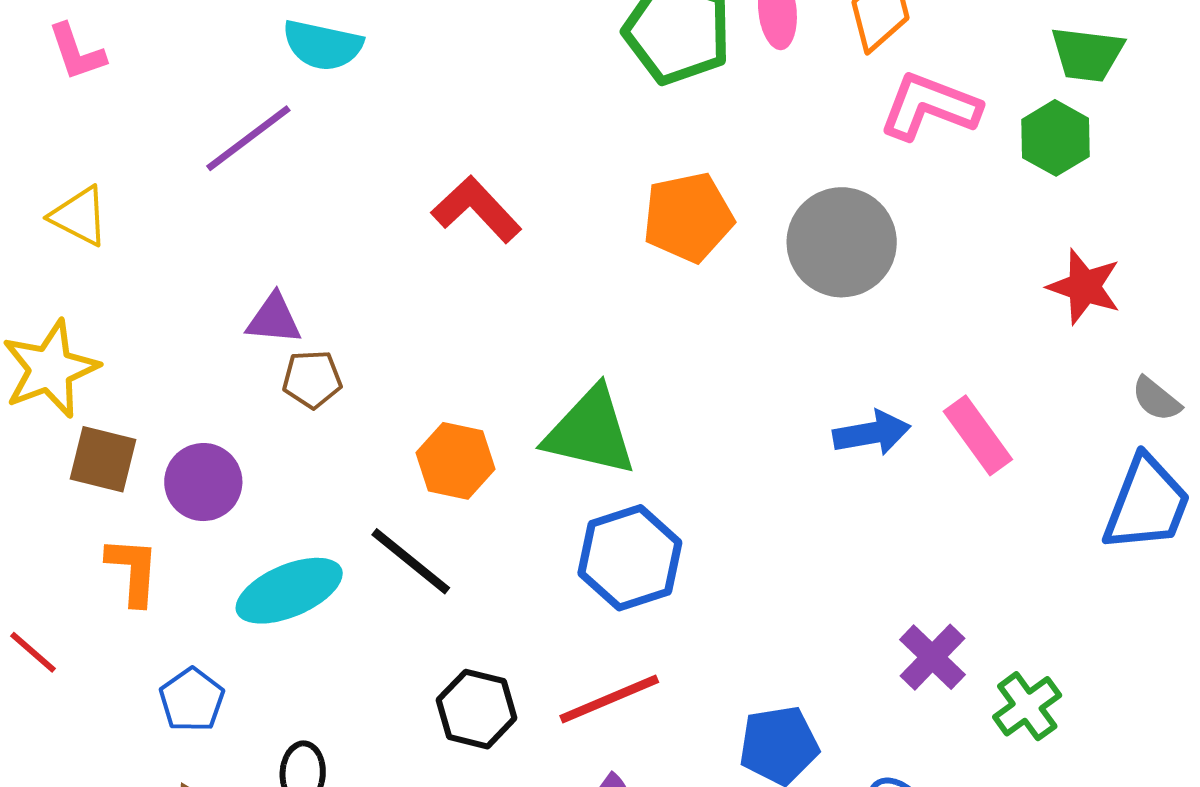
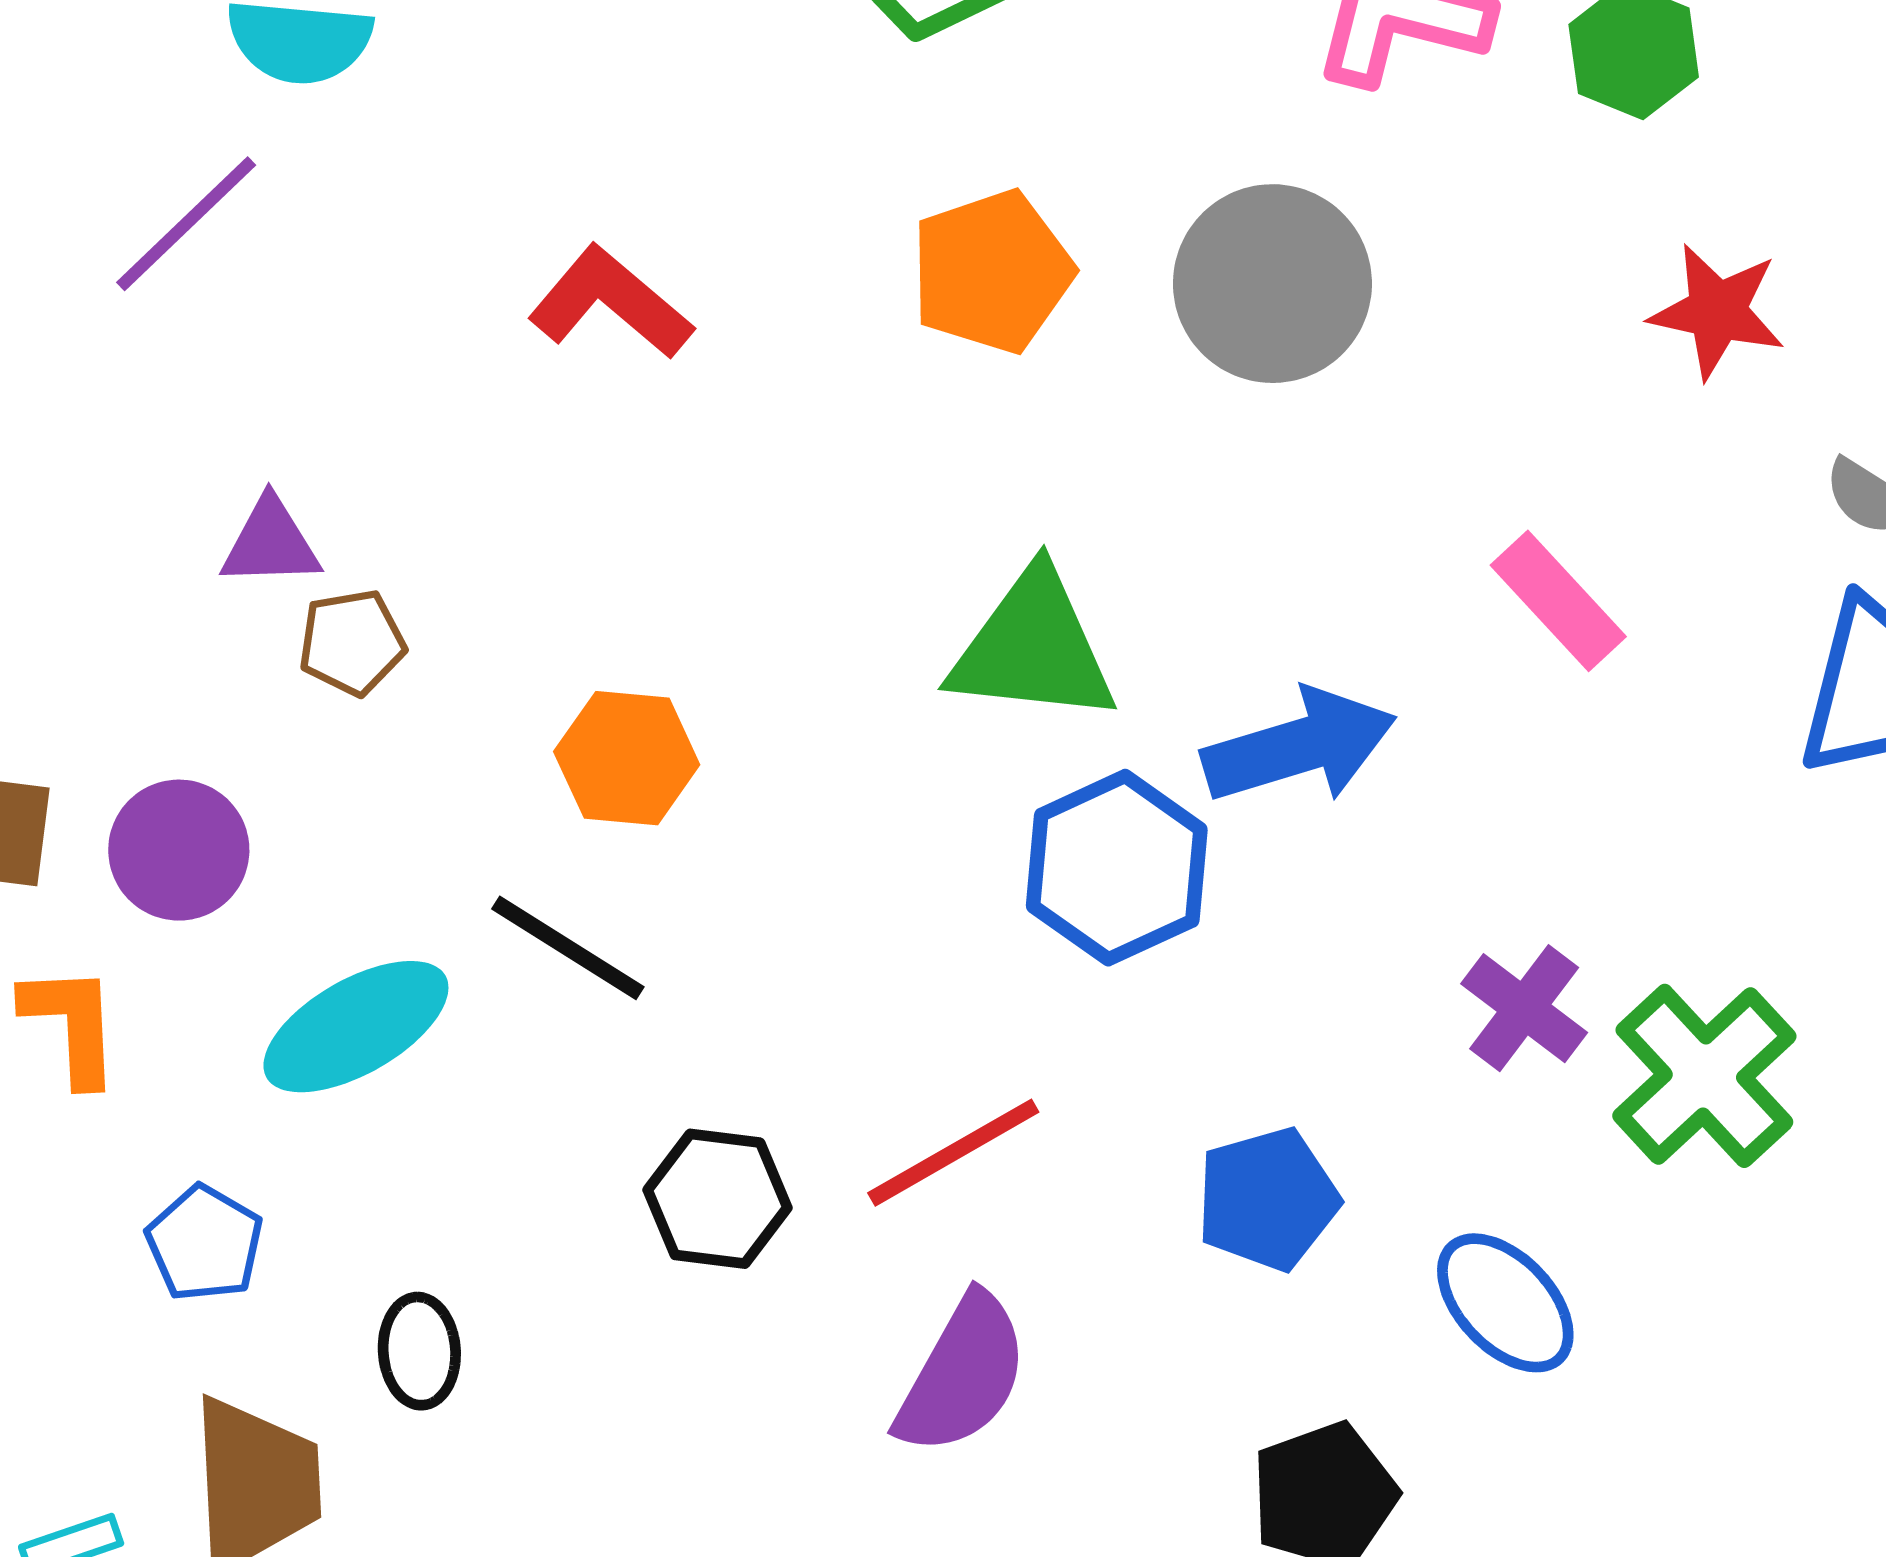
green triangle: (590, 432) -> (1033, 648), moved
blue arrow: (872, 433) -> (1299, 746), moved, size x1.4
blue hexagon: (630, 558) -> (1117, 868), moved
green cross: (1027, 706) -> (1704, 1076), size x1.5

